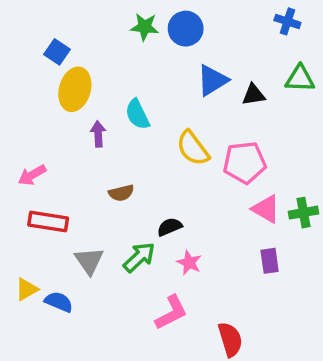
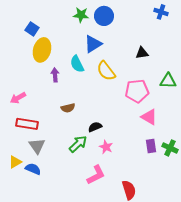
green triangle: (300, 79) -> (168, 81), moved
blue triangle: (212, 80) -> (93, 44), moved
yellow semicircle: (193, 148) -> (106, 71), moved
green cross: (304, 213) -> (170, 148), moved, turned 35
gray triangle: (89, 261) -> (37, 146), moved

